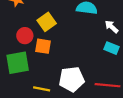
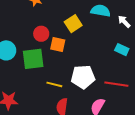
yellow square: (47, 22) -> (73, 24), moved
white arrow: (112, 27) -> (124, 22), moved

